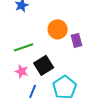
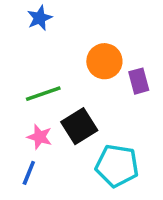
cyan pentagon: (65, 87) -> (117, 166), turned -30
blue line: (33, 91) -> (29, 173), moved

